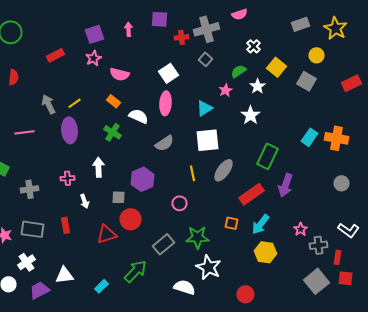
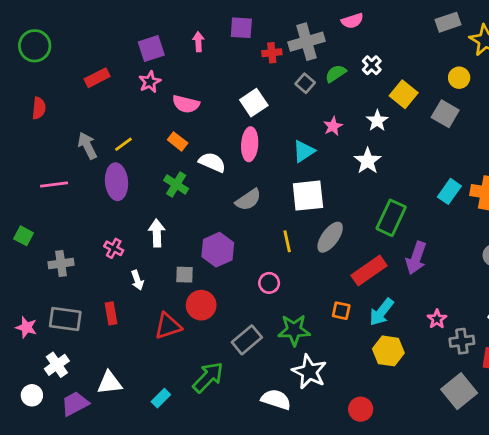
gray rectangle: (300, 24) -> (448, 22), moved
green semicircle: (238, 71) -> (336, 74), moved
pink cross: (68, 178) -> (114, 248), turned 32

